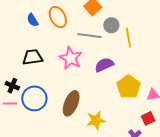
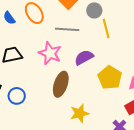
gray circle: (111, 25) -> (94, 10), moved
blue circle: (34, 98) -> (17, 96), size x0.7
brown ellipse: (71, 103) -> (61, 84), moved

